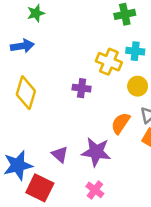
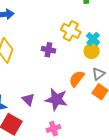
cyan cross: (135, 51) -> (93, 39), moved, turned 32
pink cross: (95, 190) -> (53, 129), turned 32

